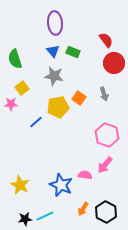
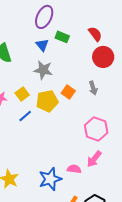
purple ellipse: (55, 23) -> (44, 17), turned 30
green rectangle: (73, 52) -> (62, 37), moved
yellow square: (22, 88) -> (22, 94), moved
blue star: (61, 185) -> (50, 179), turned 30

